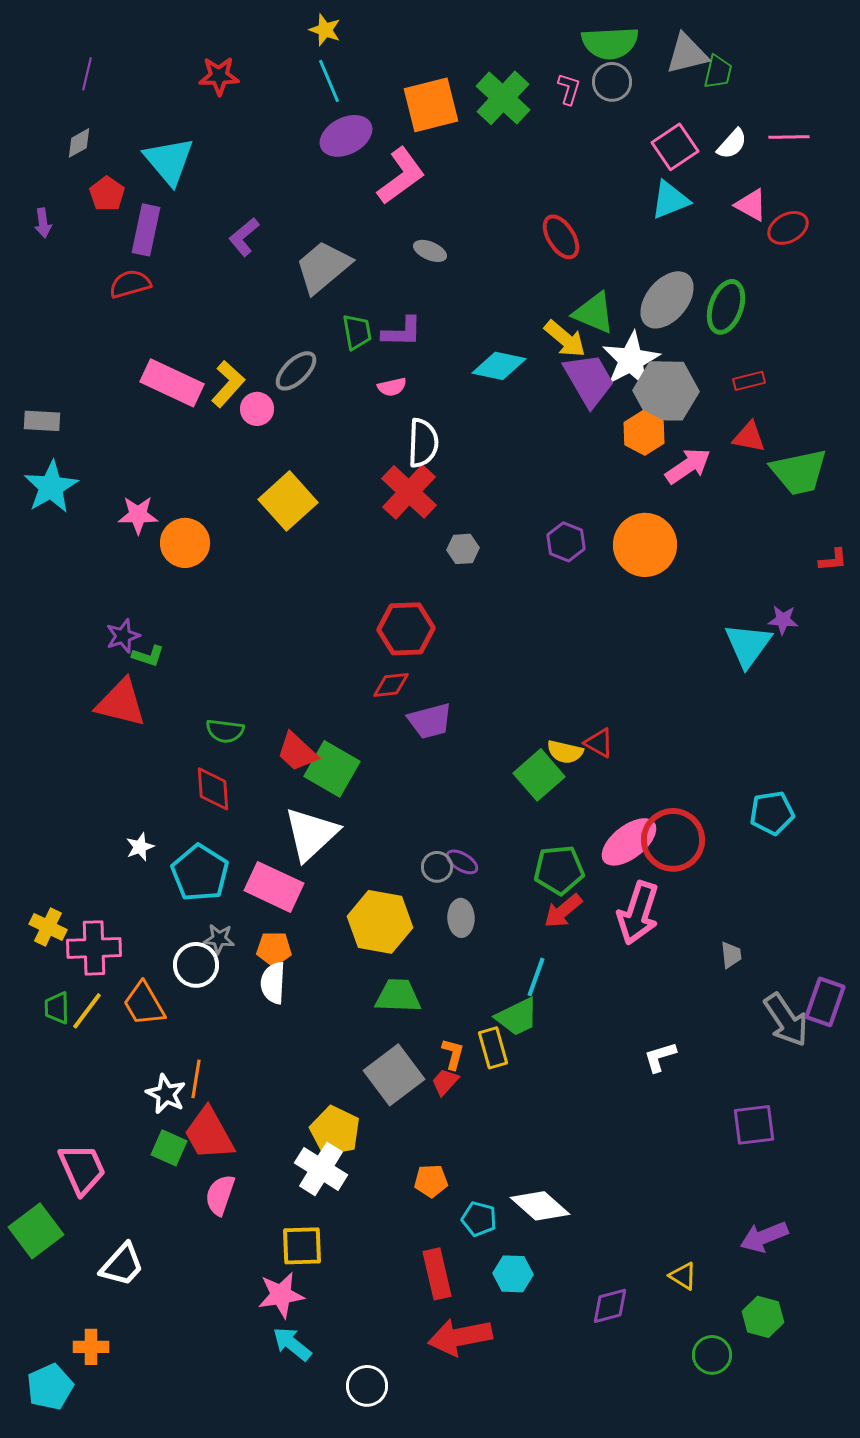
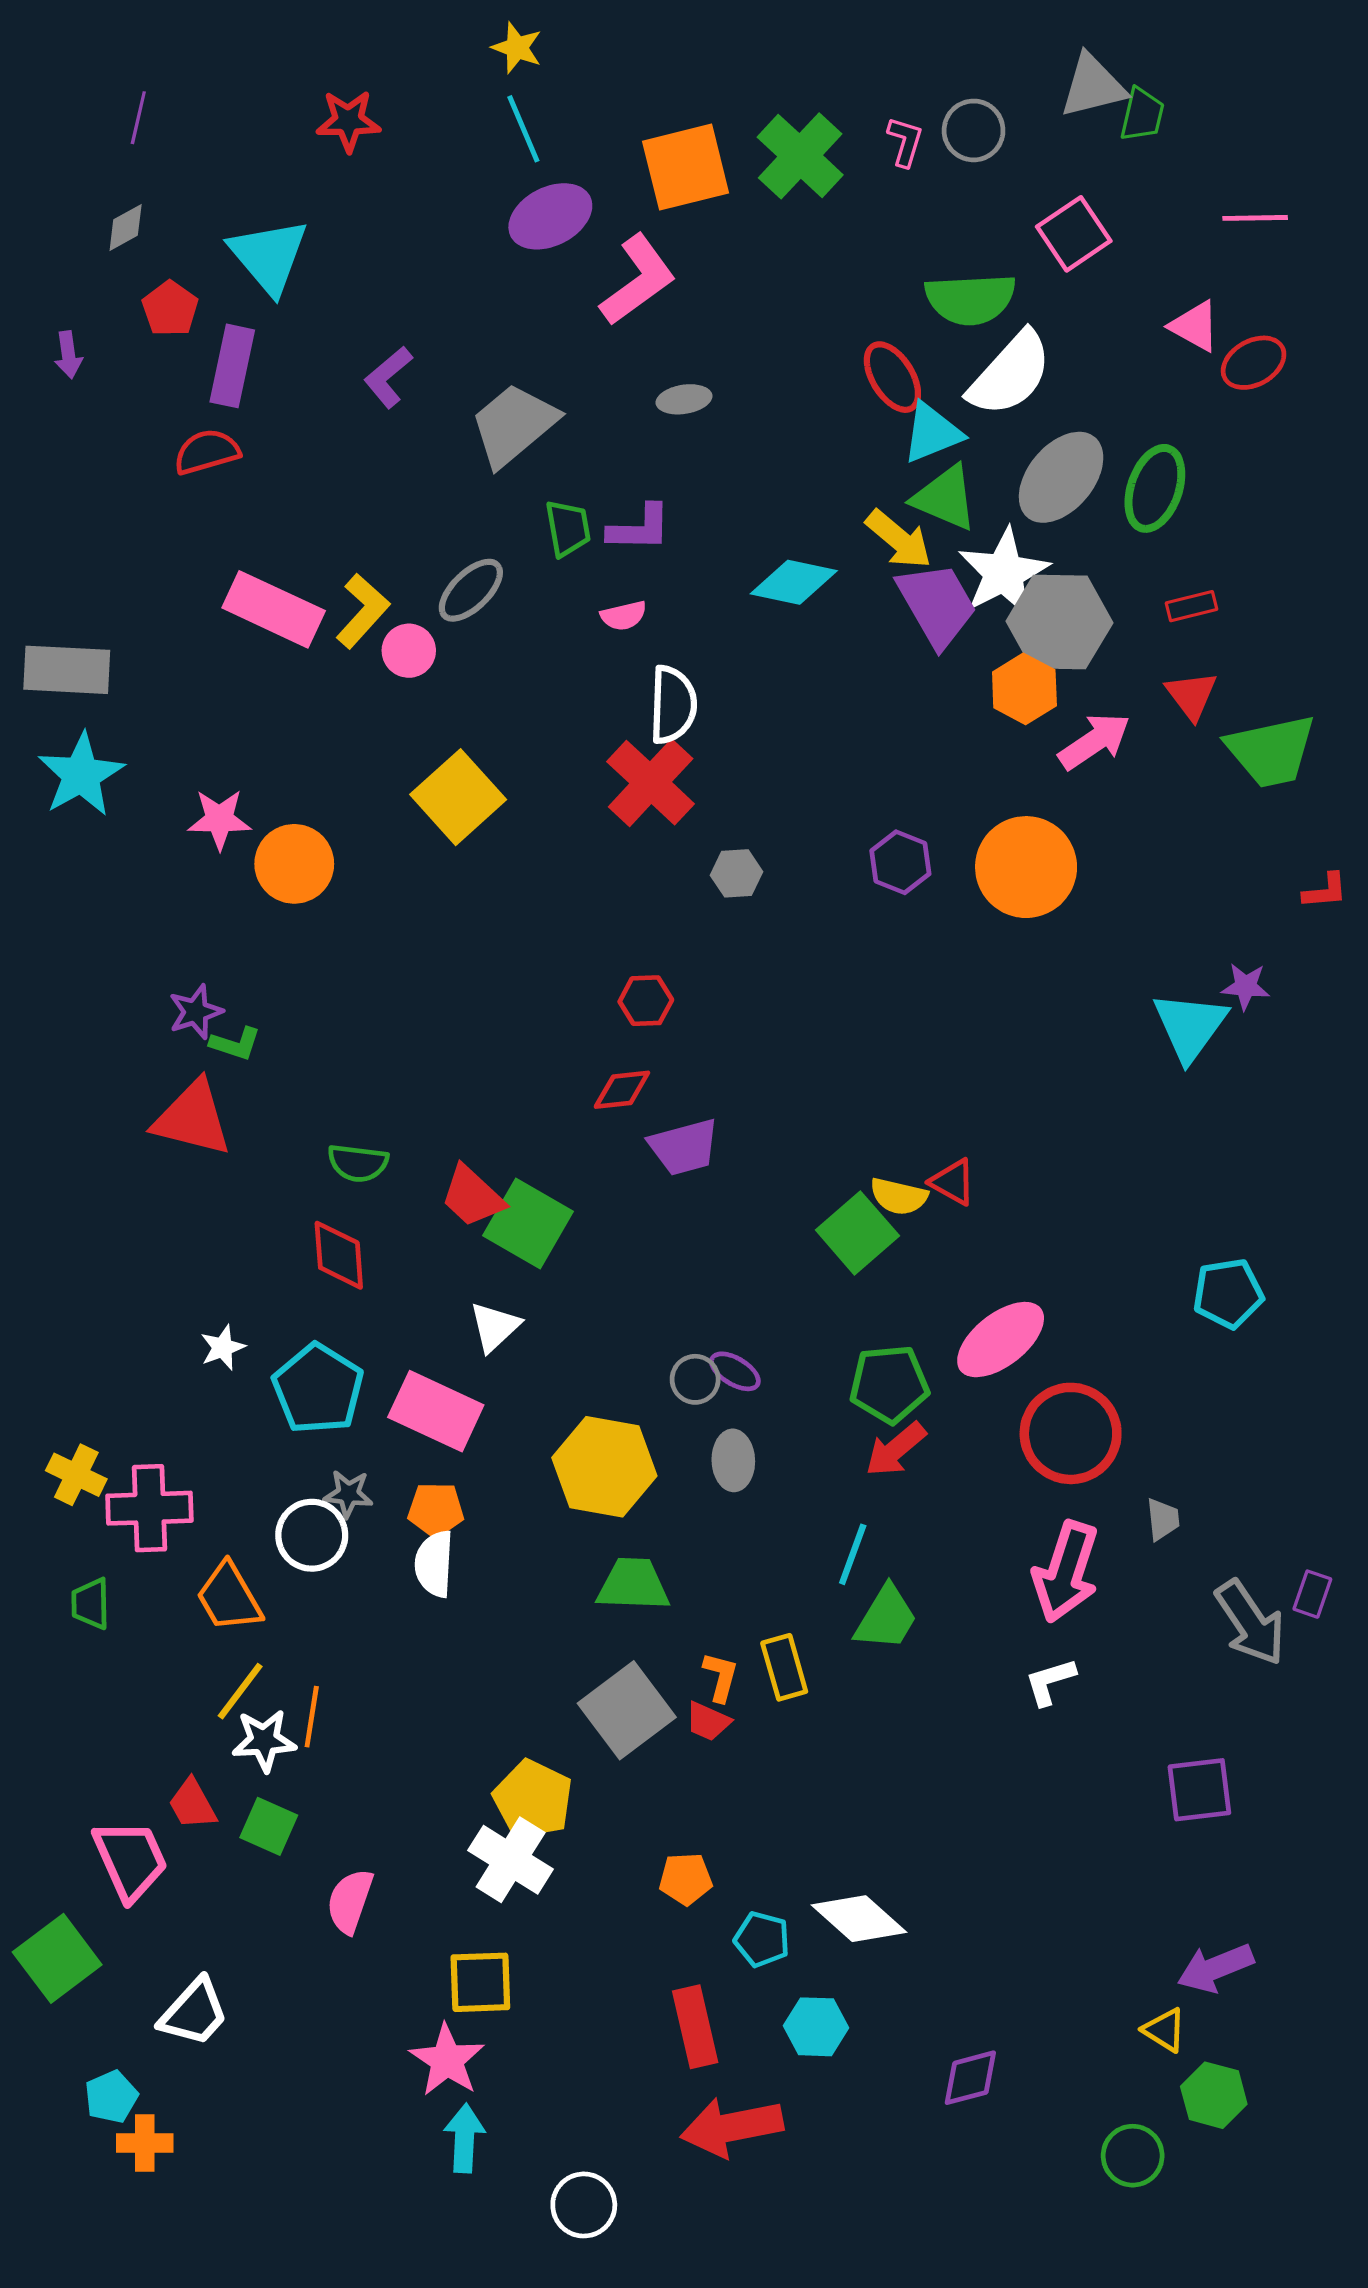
green semicircle: (610, 43) -> (970, 299), moved
white semicircle: (732, 144) -> (1010, 374), moved, size x1.8
cyan triangle: (670, 200) -> (932, 433), moved
gray ellipse: (430, 251) -> (684, 399), turned -32
gray rectangle: (42, 421) -> (67, 670), size x1.5
red triangle: (749, 437) -> (1191, 695), turned 42
red hexagon: (406, 629) -> (646, 1001), size x0.6
white triangle: (311, 834) -> (495, 1327), size x0.6
red circle: (673, 840) -> (1071, 1433), moved
pink arrow: (638, 913) -> (1066, 1572), moved
purple rectangle: (825, 1002) -> (1312, 1594), size x0.6
yellow line: (87, 1011) -> (240, 1691), moved
green trapezoid: (517, 1017) -> (886, 1618), moved, turned -33
red trapezoid: (445, 1082) -> (708, 1721), turned -108
white star: (166, 1094) -> (264, 1740), turned -30
red trapezoid: (209, 1134) -> (192, 1804), moved, size x0.6
yellow triangle: (683, 1276) -> (1164, 2030), moved
pink star: (281, 1295) -> (447, 2060), turned -30
cyan arrow: (292, 1344) -> (464, 2138), turned 54
cyan pentagon: (50, 1387) -> (111, 2097), moved, size x0.7

